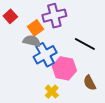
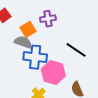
purple cross: (54, 16) -> (48, 19), size x0.7
blue cross: (45, 55) -> (35, 57), turned 30

